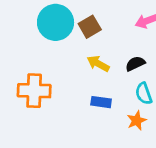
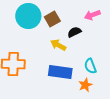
black semicircle: (135, 64) -> (74, 32), moved
blue rectangle: (101, 102) -> (60, 72), size x1.6

